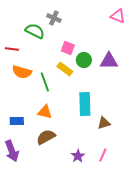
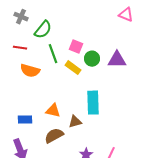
gray cross: (54, 18) -> (21, 17), moved
green semicircle: (35, 31) -> (43, 30), turned 102
green line: (45, 82) -> (53, 54), moved
brown triangle: (104, 123) -> (75, 122), moved

